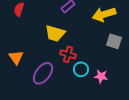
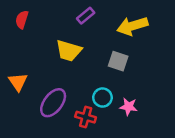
gray square: (114, 41) -> (118, 61), moved
red cross: (68, 54) -> (86, 117), moved

